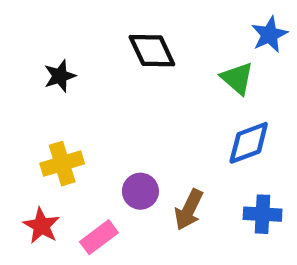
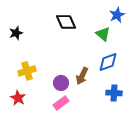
black star: (60, 76) -> (16, 33), moved
brown arrow: (189, 210) -> (82, 76), moved
pink rectangle: (99, 237) -> (61, 103), moved

